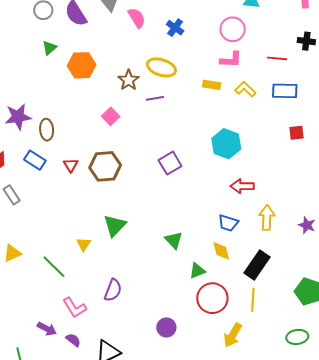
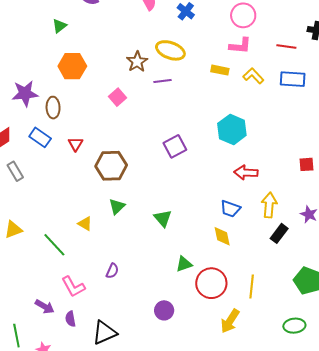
orange hexagon: (82, 65) -> (72, 66), moved
red square: (297, 133) -> (306, 164), moved
brown hexagon: (105, 166) -> (111, 166), moved
green triangle: (115, 226) -> (117, 206), size x0.7
green triangle: (174, 240) -> (163, 218), moved
yellow triangle: (84, 244) -> (85, 224), turned -35
black rectangle: (257, 265) -> (279, 233), moved, size x0.7
green triangle: (197, 271) -> (184, 264), moved
purple semicircle: (113, 290) -> (112, 271), size x0.7
purple semicircle: (73, 340) -> (70, 319), turned -140

